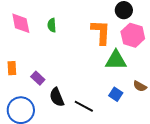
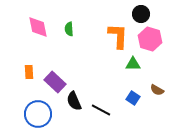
green triangle: (116, 60) -> (133, 64), size x0.7
purple rectangle: (38, 78) -> (55, 82), size x1.5

